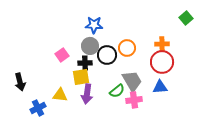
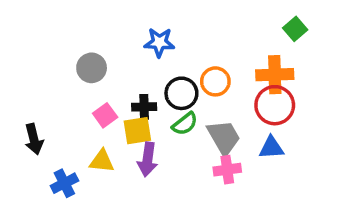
green square: (186, 18) -> (295, 29), moved
orange cross: (162, 44) -> (275, 75), size x1.5
gray circle: (90, 46) -> (92, 68), moved
pink square: (62, 55) -> (105, 115), moved
green semicircle: (117, 91) -> (185, 124), moved

